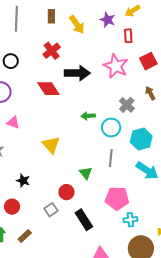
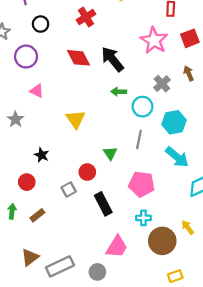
black arrow: (77, 73) -> (112, 59), moved, turned -135
cyan cross: (130, 220) -> (143, 218), moved

